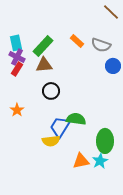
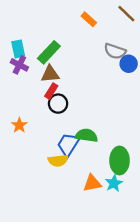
orange rectangle: (77, 41) -> (89, 19), moved
blue circle: (113, 66) -> (129, 64), moved
red rectangle: (17, 69) -> (51, 91), moved

